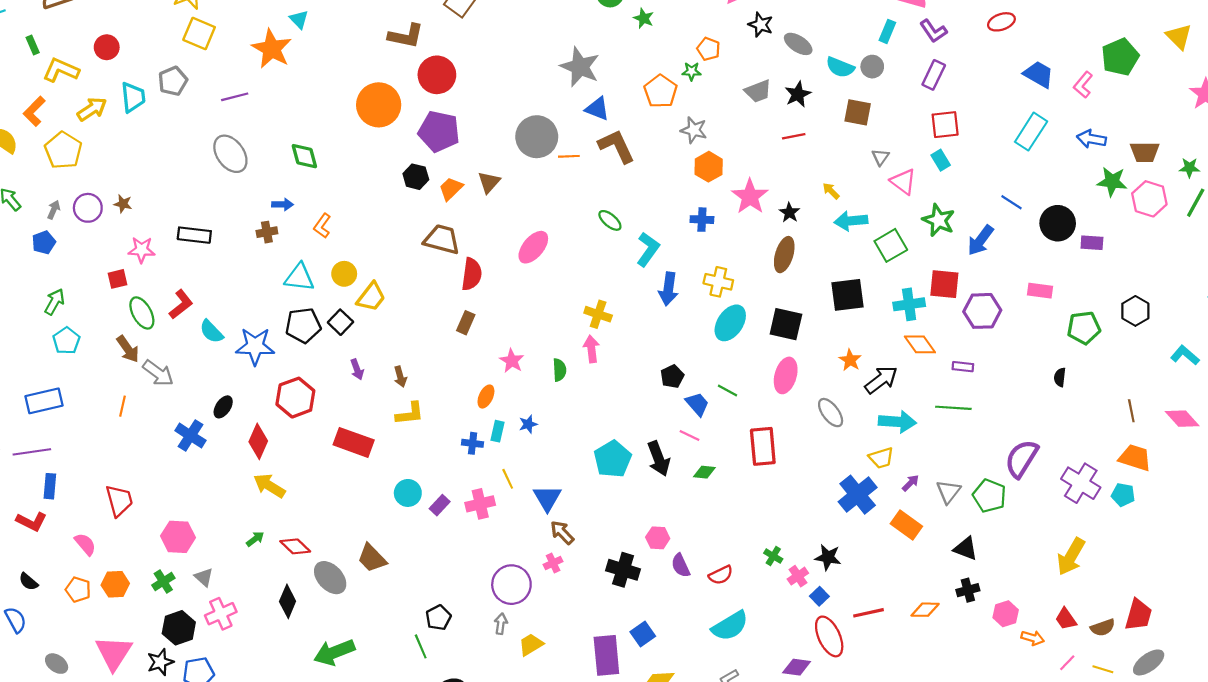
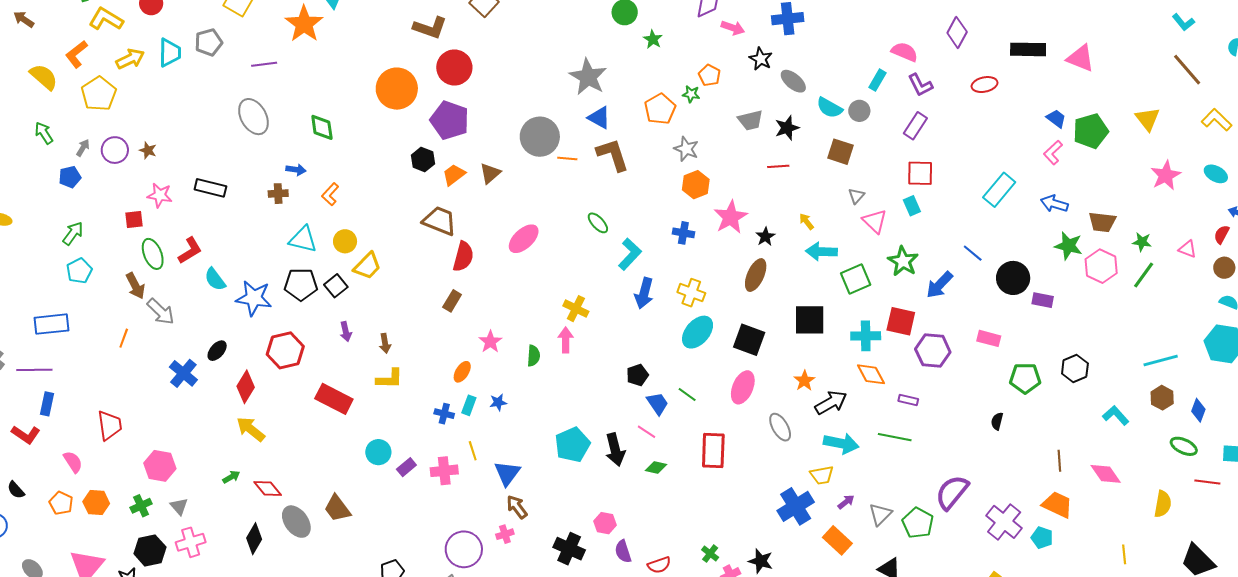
blue trapezoid: (1039, 74) -> (1056, 119), moved, size x0.7

